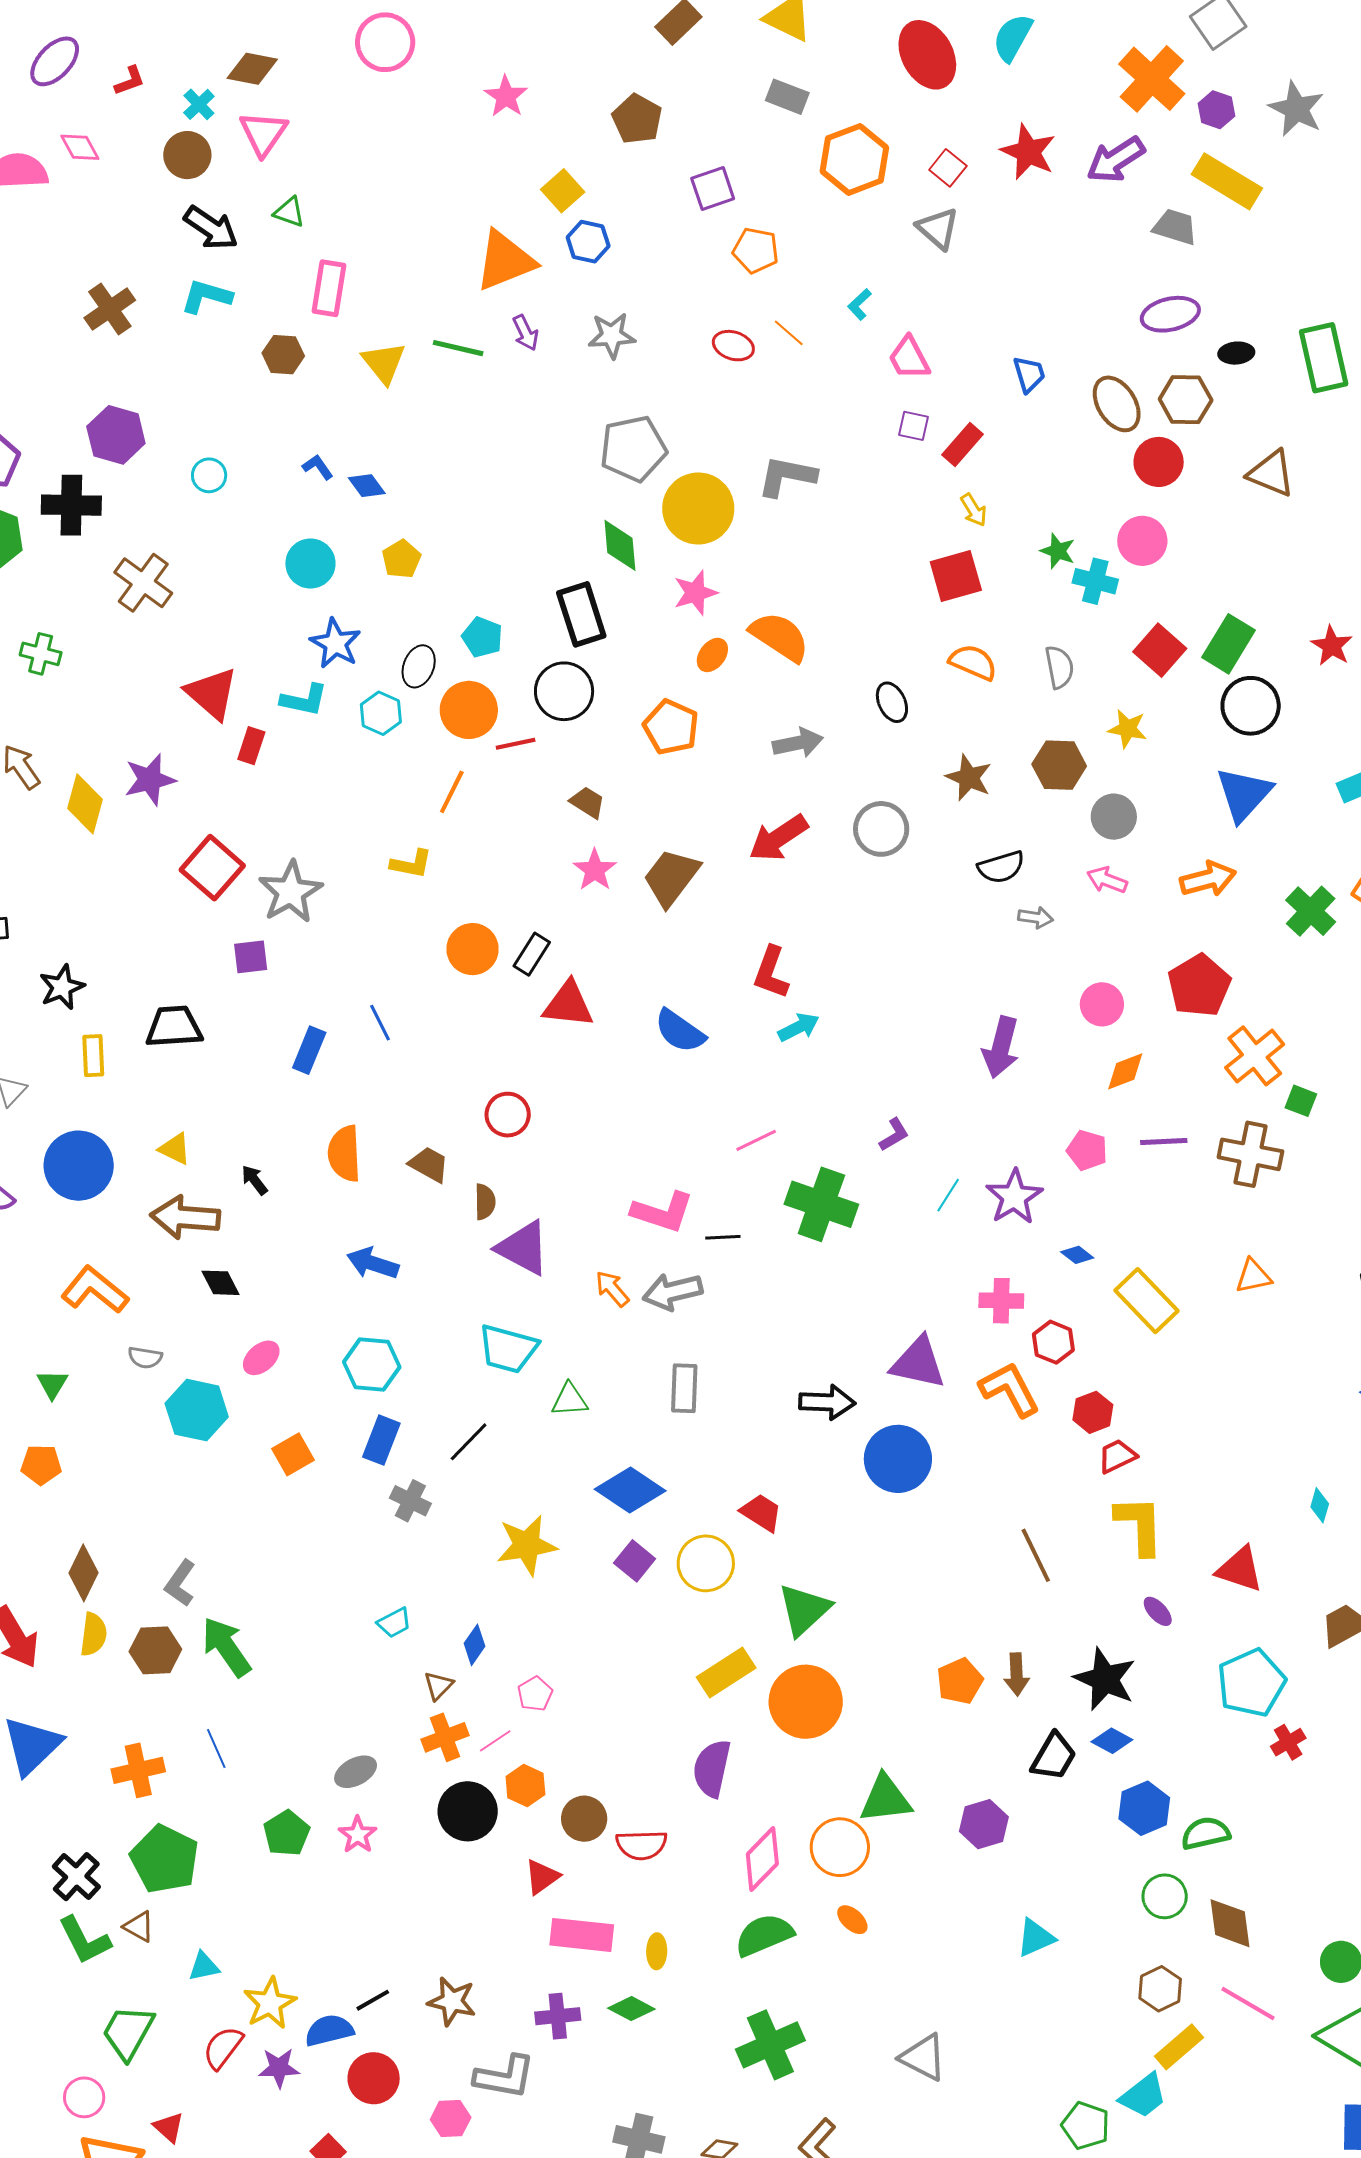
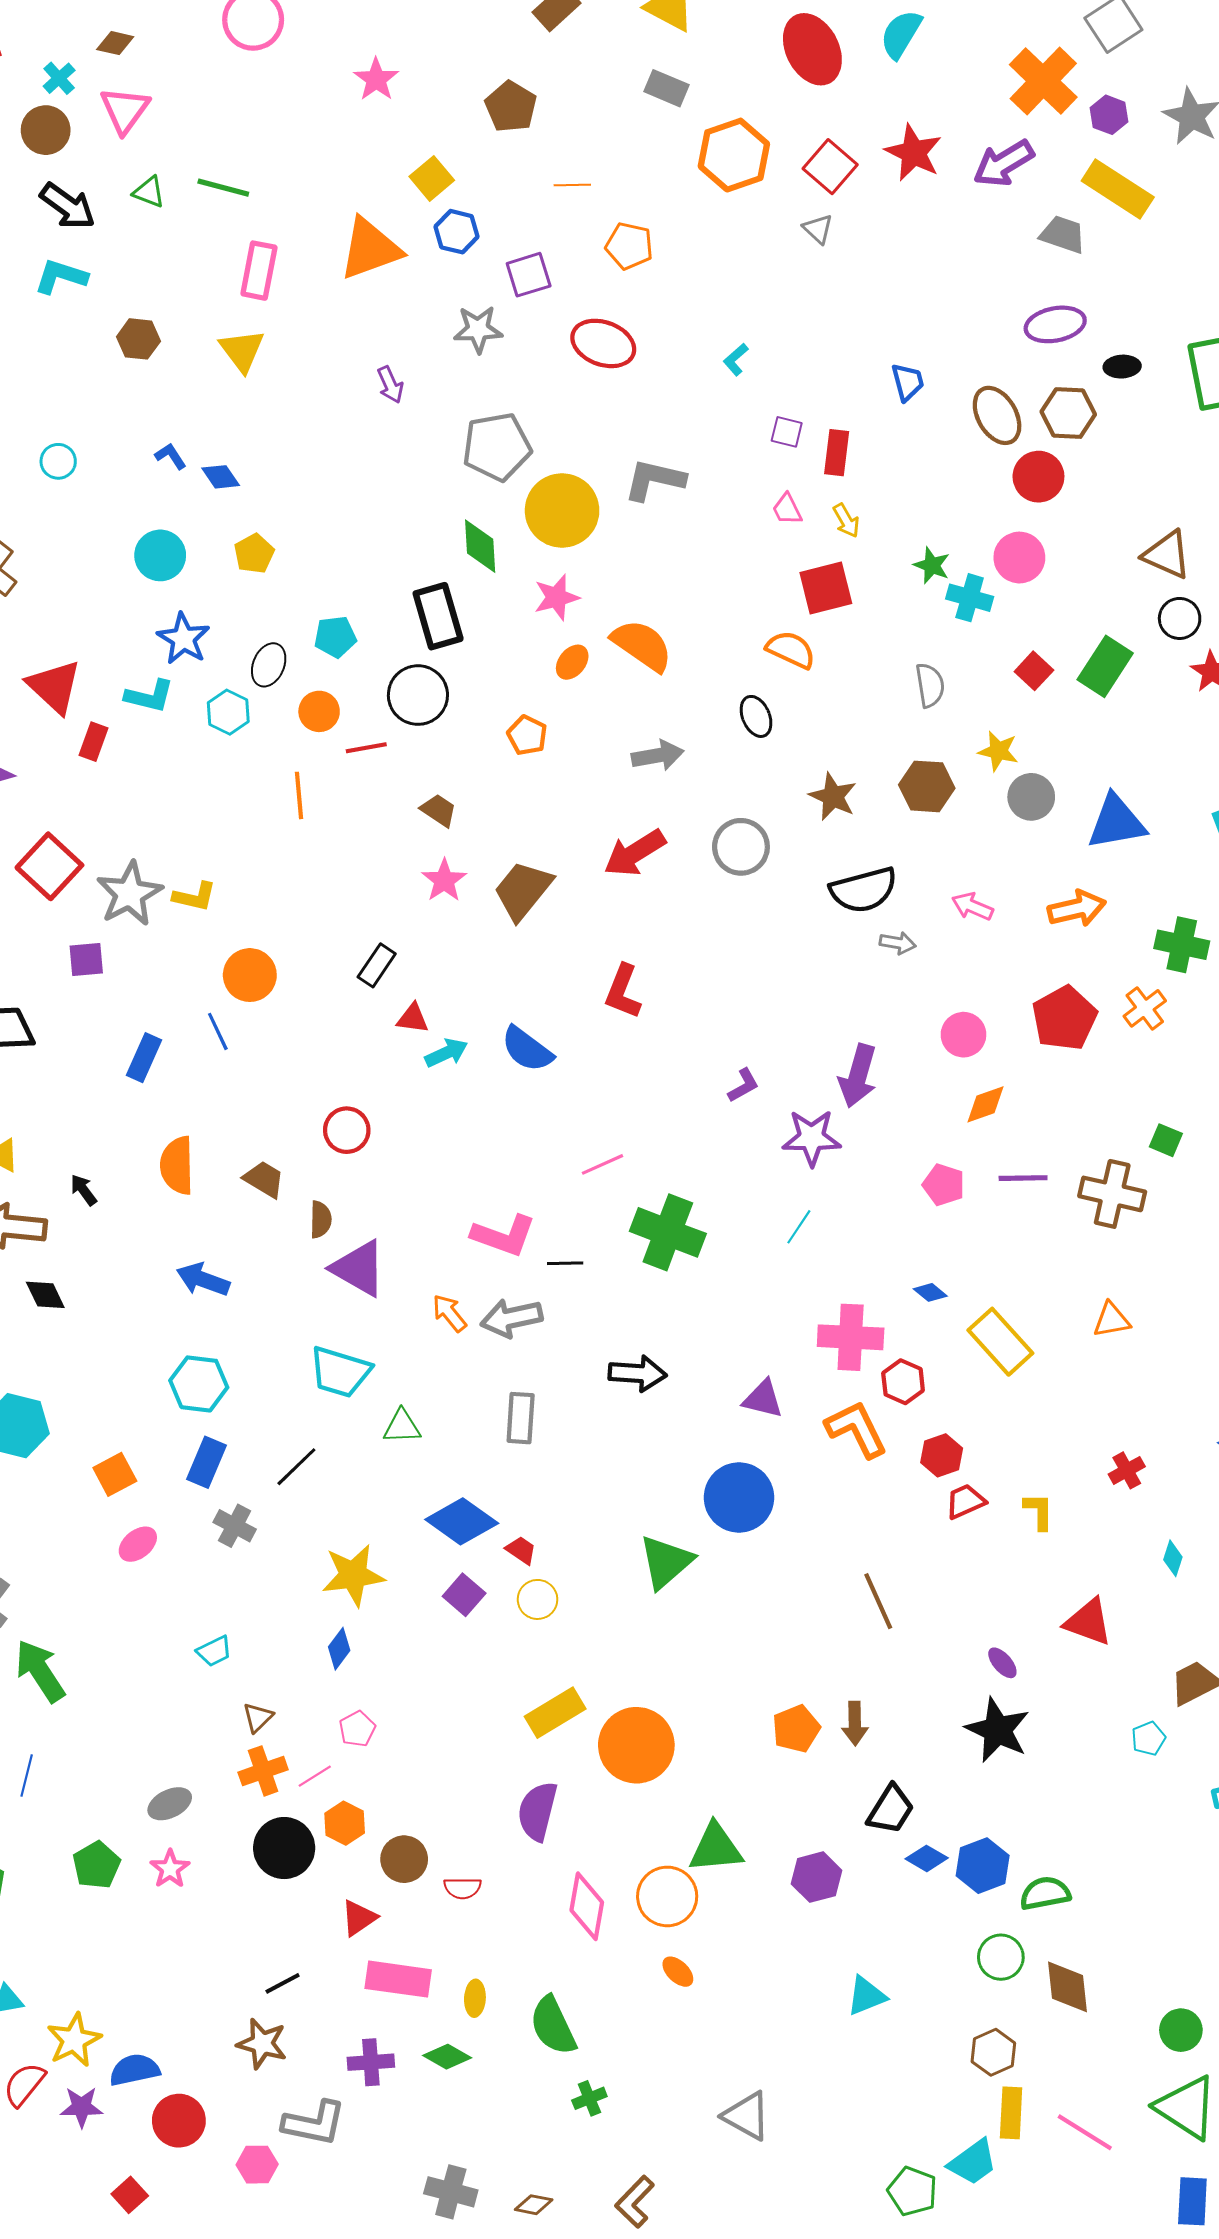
brown diamond: (252, 69) -> (115, 43), size x0.7
red square: (948, 168) -> (830, 167), size x1.4
purple square: (713, 188) -> (529, 275), moved
gray triangle: (938, 228) -> (818, 229), size x0.7
pink rectangle: (329, 288) -> (259, 271), moved
cyan L-shape: (859, 304) -> (736, 360), moved
purple arrow: (525, 333) -> (390, 385), moved
orange line: (789, 333) -> (572, 185), moved, turned -44
red ellipse: (733, 346) -> (603, 343), size x1.5
green line: (458, 348) -> (223, 188), moved
pink trapezoid: (909, 358) -> (787, 509), moved, size x0.7
red rectangle: (962, 445) -> (837, 453), turned -36
brown triangle: (1271, 473) -> (1167, 555), moved
cyan pentagon: (482, 637) -> (335, 637), turned -30
red square: (1160, 650) -> (1034, 671), size x0.7
orange semicircle: (973, 662) -> (791, 650), moved
black circle: (1251, 706) -> (1180, 618), moved, size x0.7
orange circle: (469, 710) -> (319, 711), size x0.7
orange pentagon: (671, 727) -> (527, 735), size x0.7
orange line: (452, 792) -> (299, 795), turned -33
blue triangle: (1244, 794) -> (1116, 822), turned 36
gray circle: (1114, 817) -> (1031, 797), moved
yellow L-shape: (411, 864) -> (195, 897), moved
black semicircle: (1001, 867) -> (864, 890), size x1.4
green cross: (1311, 911) -> (1182, 945), turned -33
orange circle: (473, 949) -> (250, 975), moved
red triangle: (568, 1004) -> (413, 1018), size x0.6
cyan arrow: (799, 1027) -> (446, 1053), moved
orange cross: (1255, 1056) -> (1145, 1008), moved, size x0.7
purple L-shape: (894, 1135) -> (743, 1085), moved
purple star: (1014, 1197) -> (812, 1138), moved, turned 30
pink cross: (1001, 1301) -> (851, 1337), size x1.4
pink ellipse: (261, 1358) -> (138, 1544), moved
purple triangle: (918, 1363) -> (763, 1399), size x0.7
black arrow: (827, 1402) -> (637, 1373), moved
red trapezoid: (761, 1513) -> (521, 1550), moved, size x0.7
yellow L-shape: (1139, 1525) -> (1039, 1511), moved, size x0.6
yellow circle: (706, 1563) -> (538, 1599), size x0.7
green triangle: (804, 1610) -> (666, 1562), moved
blue diamond: (474, 1645) -> (339, 1649), moved
black star: (1105, 1679) -> (998, 1730), moved
cyan pentagon: (1251, 1683) -> (1148, 1738), moved, size x0.5
blue diamond: (1112, 1741) -> (927, 1858), moved
red cross: (1288, 1742) -> (1127, 1470), moved
blue line: (216, 1749) -> (27, 1776), turned 36
red semicircle: (641, 1845) -> (463, 1888), size x0.7
pink diamond: (762, 1859) -> (587, 1906), turned -36
green semicircle: (764, 1935) -> (553, 2026), moved, turned -94
black line: (373, 2000) -> (283, 1983), moved
pink line: (1248, 2003) -> (1085, 2132), moved
green cross: (770, 2045) -> (589, 2098), size x0.5
yellow rectangle: (1179, 2047) -> (1011, 2113), turned -48

